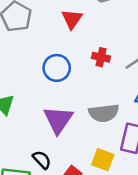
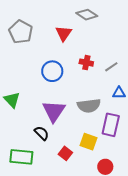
black semicircle: (42, 160) -> (42, 133), moved

